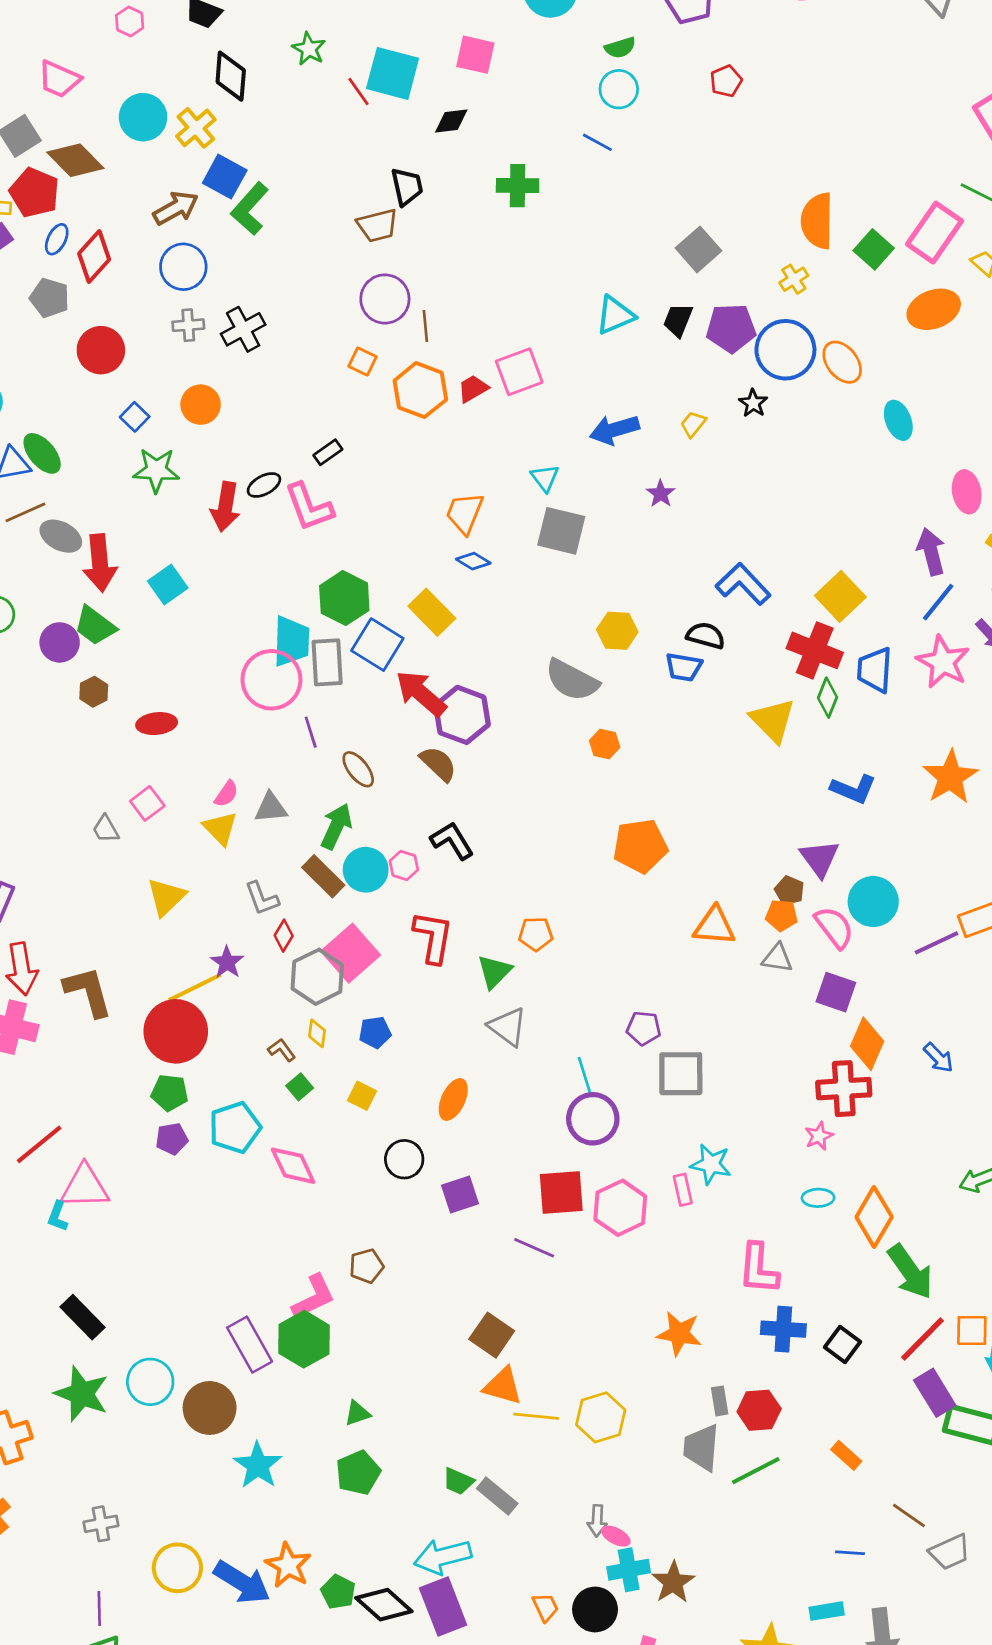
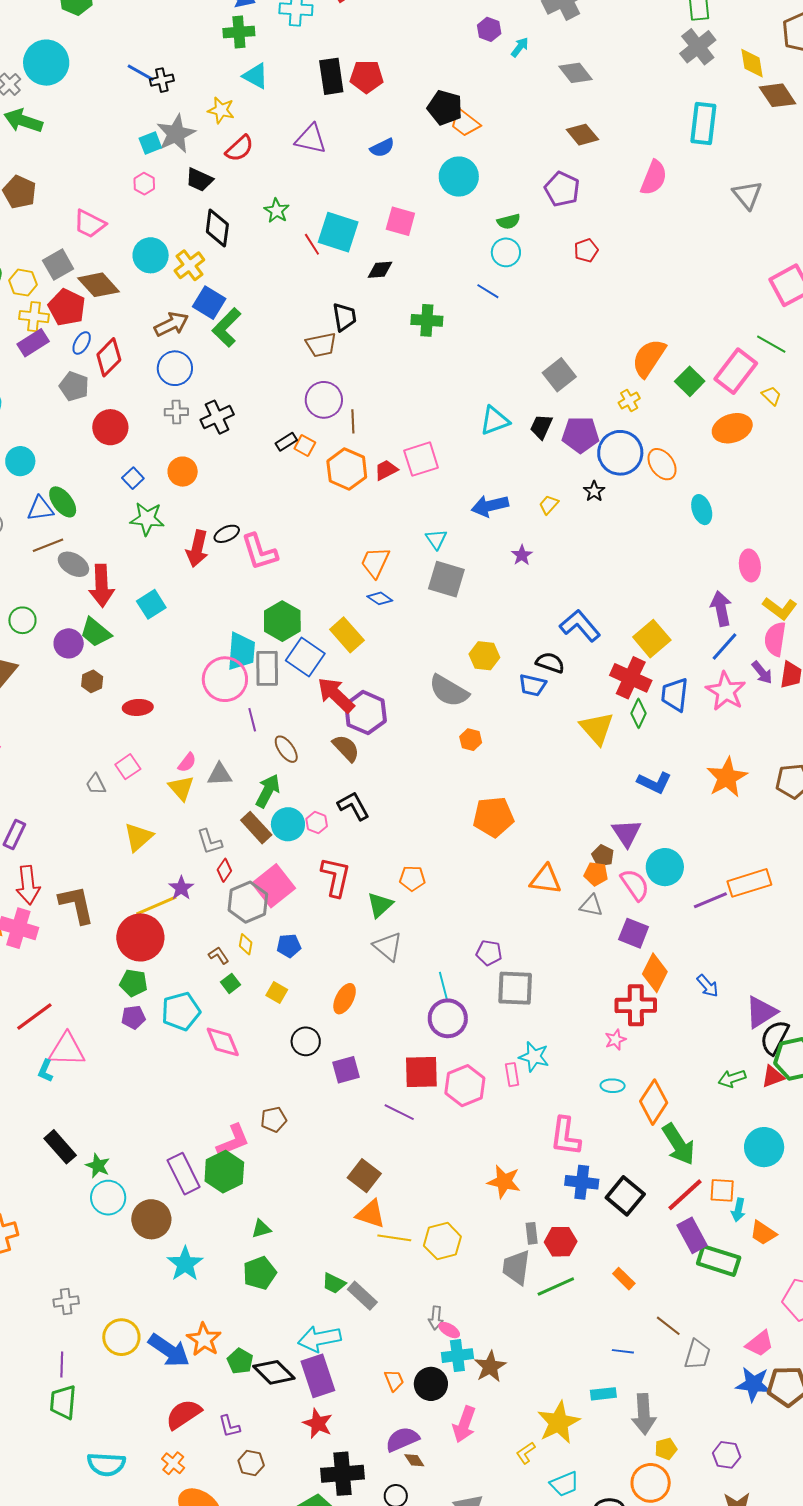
orange semicircle: (817, 221) -> (649, 358), turned 30
black rectangle: (328, 452) -> (286, 442), moved
black square: (842, 1344) -> (625, 1196), size x1.4
green star: (82, 1394) -> (98, 1166), moved, size x0.6
gray trapezoid: (950, 1552) -> (697, 1354), turned -52

